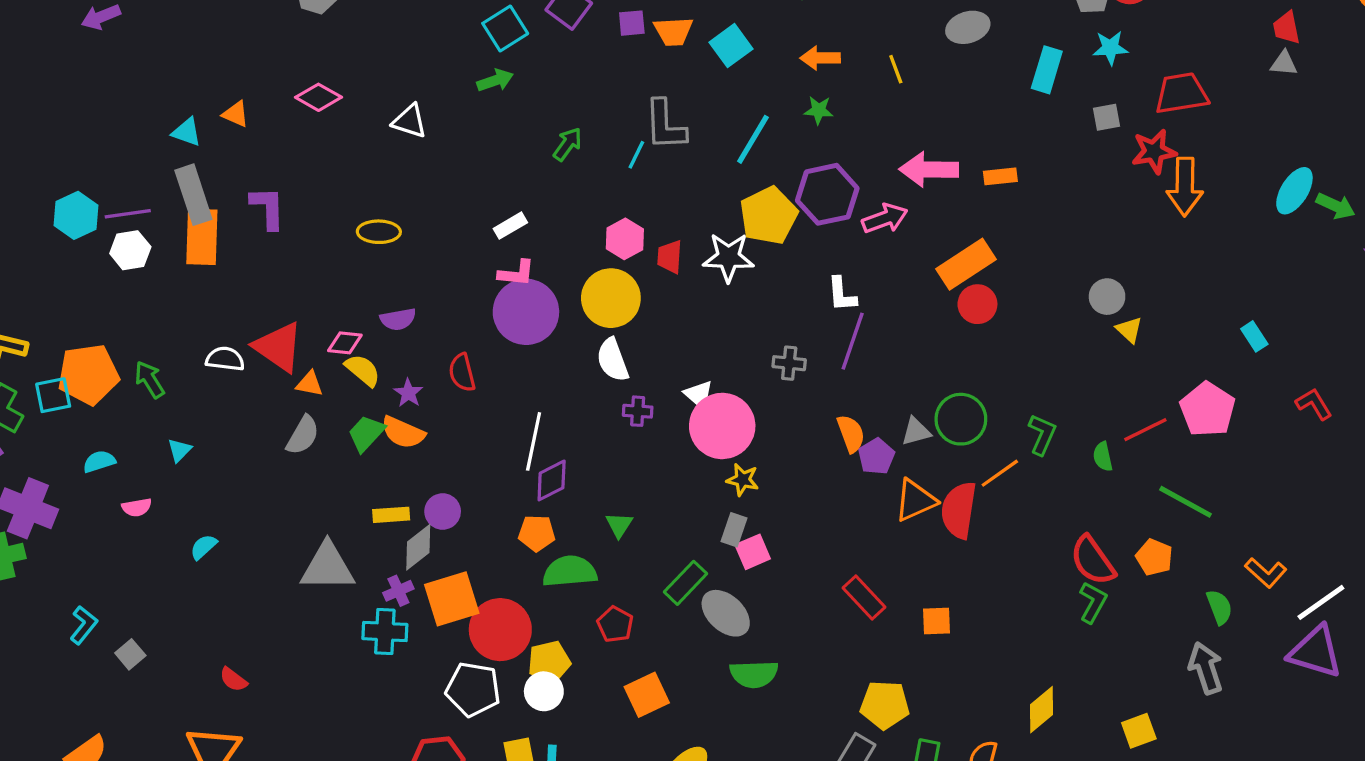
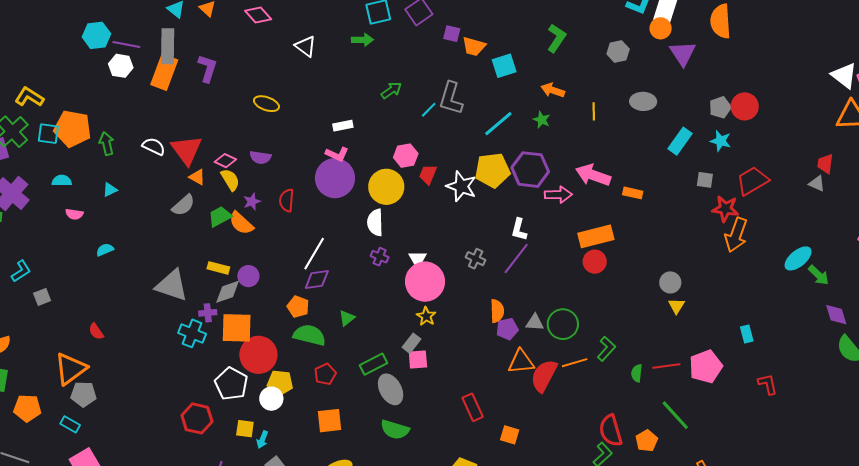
red trapezoid: (1181, 93) -> (752, 181), turned -40

